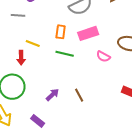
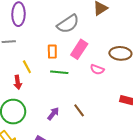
pink rectangle: (88, 33) -> (79, 49), turned -30
yellow line: (33, 43) -> (27, 67), turned 48

